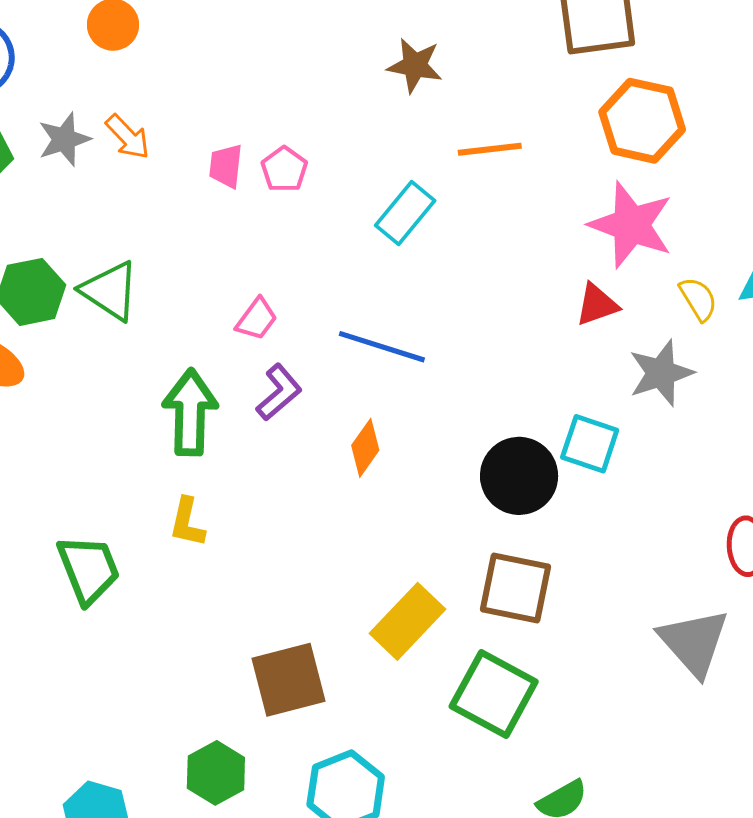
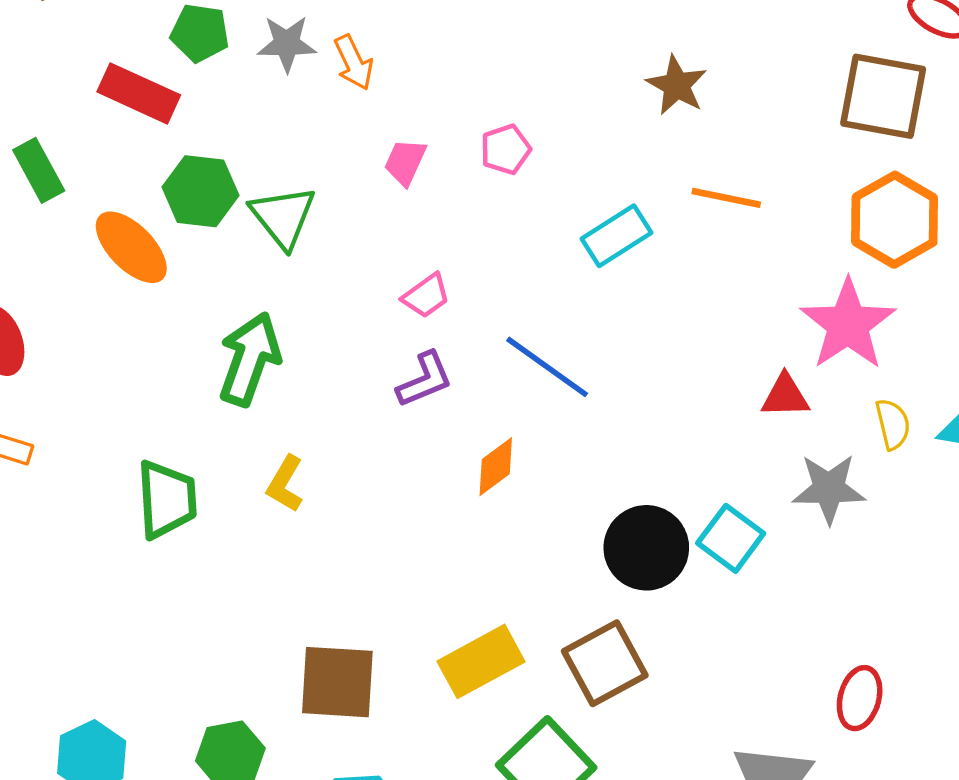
pink trapezoid: (226, 166) -> (405, 162), moved
green arrow: (190, 412) -> (250, 359), moved
brown square: (515, 588) -> (605, 663), turned 32

